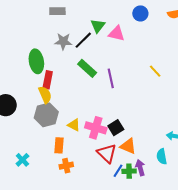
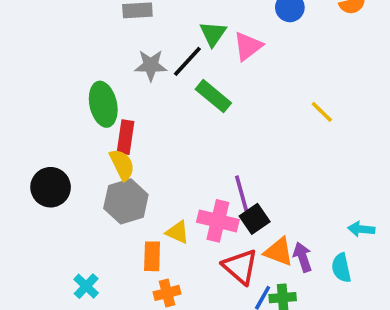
pink triangle: (117, 34) -> (248, 46), turned -48
green rectangle: (87, 68) -> (213, 96), moved
purple line: (111, 78) -> (242, 193), moved
yellow triangle: (74, 125) -> (178, 232), moved
purple arrow: (140, 168) -> (303, 257), moved

